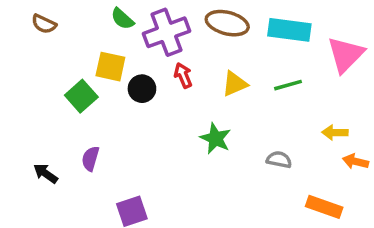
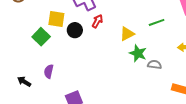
red arrow: (183, 75) -> (97, 21), turned 56
yellow triangle: (235, 84) -> (127, 34), moved
green star: (215, 138) -> (138, 53), moved

